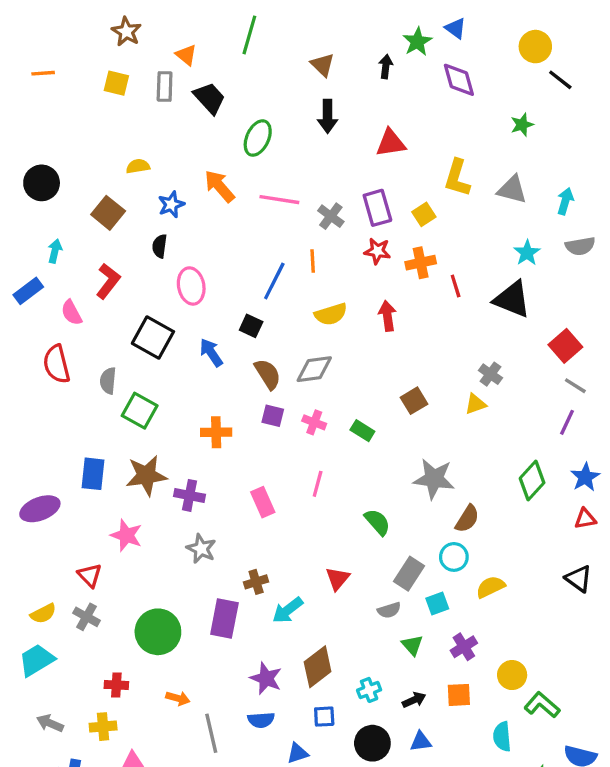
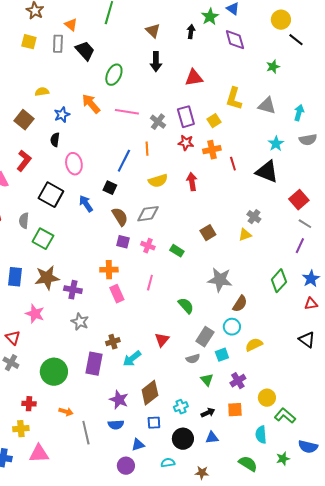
orange cross: (216, 432) -> (109, 270), moved

